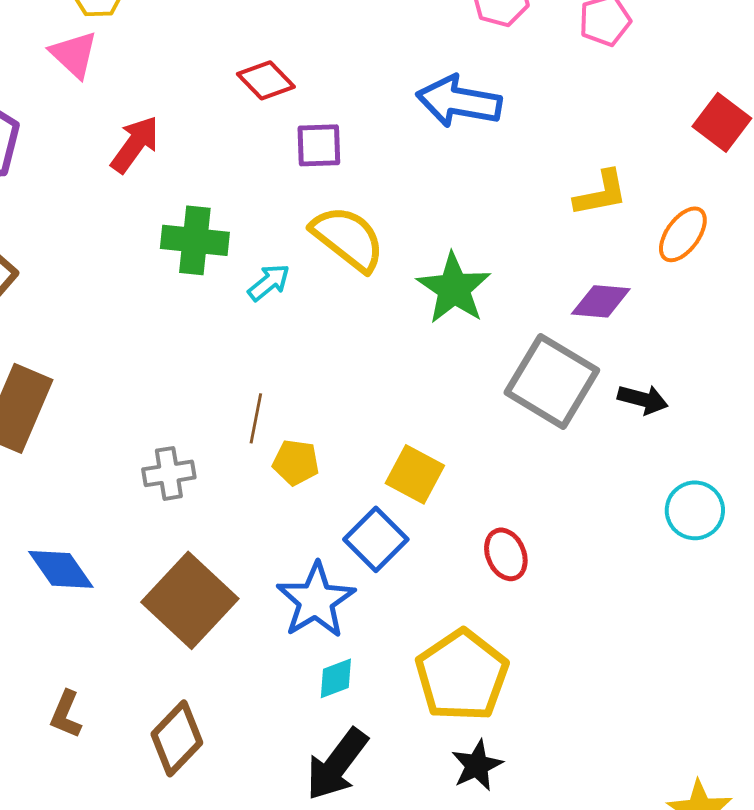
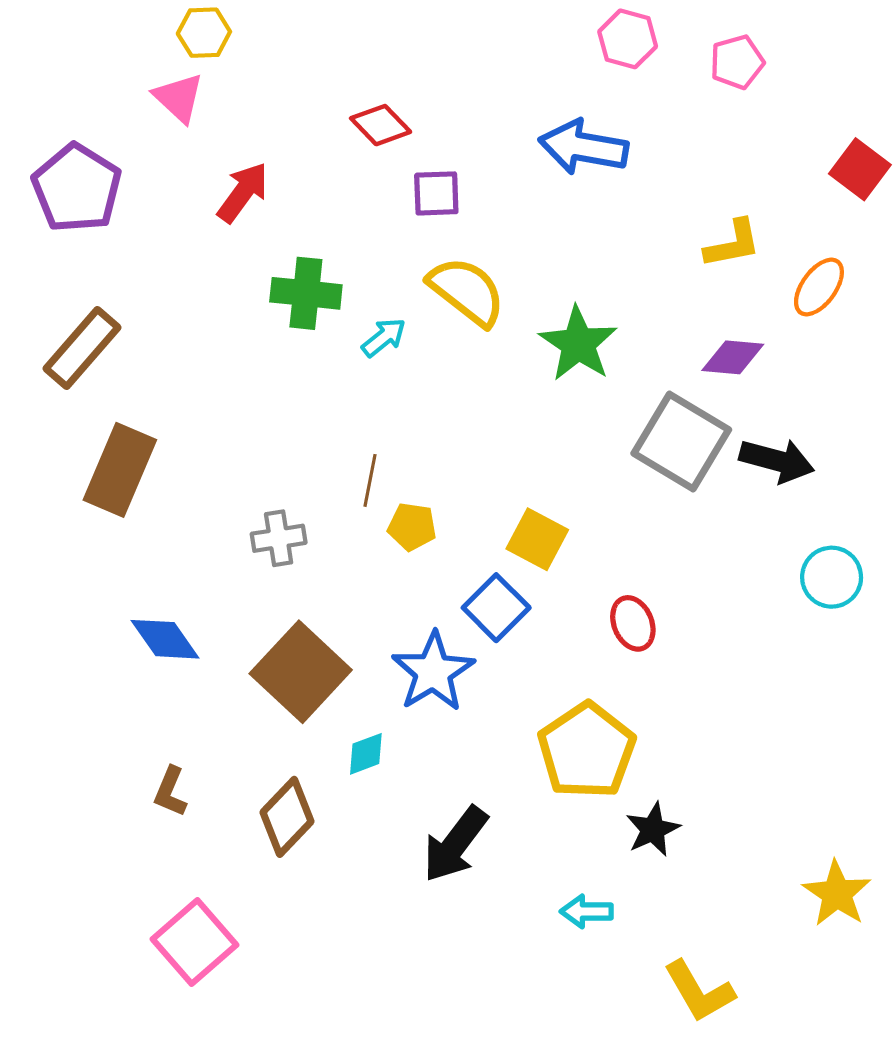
black arrow: (643, 399) -> (777, 460), size x1.4
cyan diamond: (336, 678) -> (366, 754), moved
black star: (477, 765) -> (653, 829), moved

